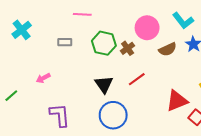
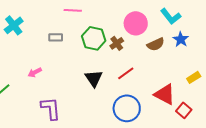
red triangle: (177, 101) -> (165, 94), turned 50
blue circle: (113, 115) -> (127, 108), moved

